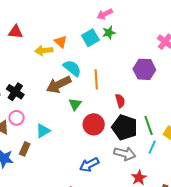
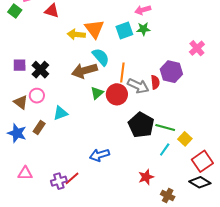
orange triangle: (61, 42) -> (94, 29), size x1.5
red semicircle: (120, 101) -> (155, 82), moved
red circle: (94, 124) -> (117, 94), moved
green line: (149, 125) -> (165, 127), turned -66
gray arrow: (125, 154) -> (138, 86), moved

